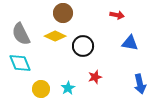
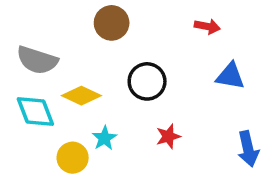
gray semicircle: (21, 34) -> (37, 60), turned -45
yellow diamond: (55, 36) -> (81, 96), moved
cyan star: (68, 88) -> (104, 138), moved

